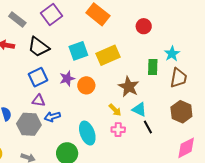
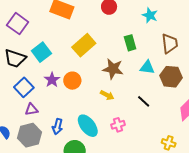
cyan square: (78, 51) -> (41, 52), moved
cyan star: (172, 54) -> (150, 15), moved
brown trapezoid: (178, 78) -> (170, 43), moved
cyan triangle: (139, 109) -> (147, 67), moved
blue arrow: (52, 117) -> (57, 126), moved, turned -42
pink cross: (118, 130) -> (118, 125), moved

